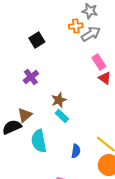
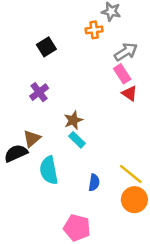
gray arrow: (91, 34) -> (126, 52), moved

